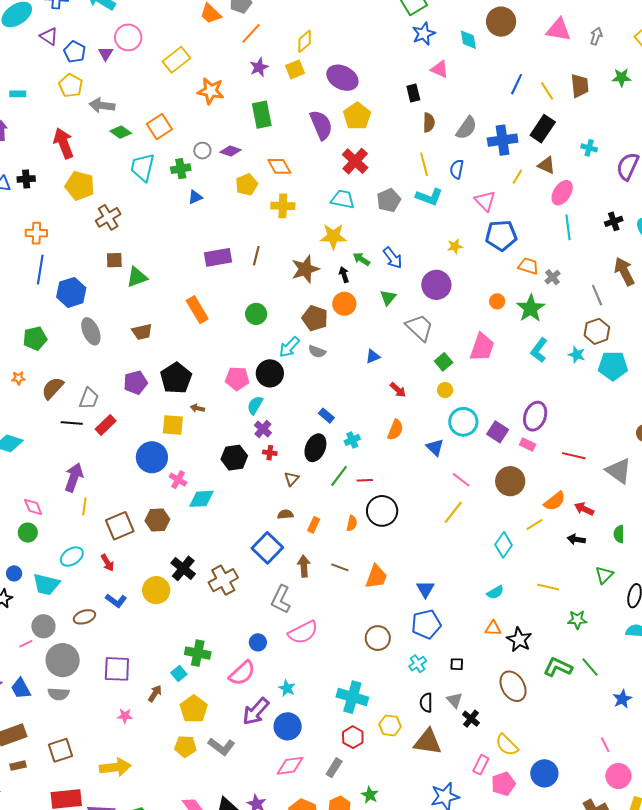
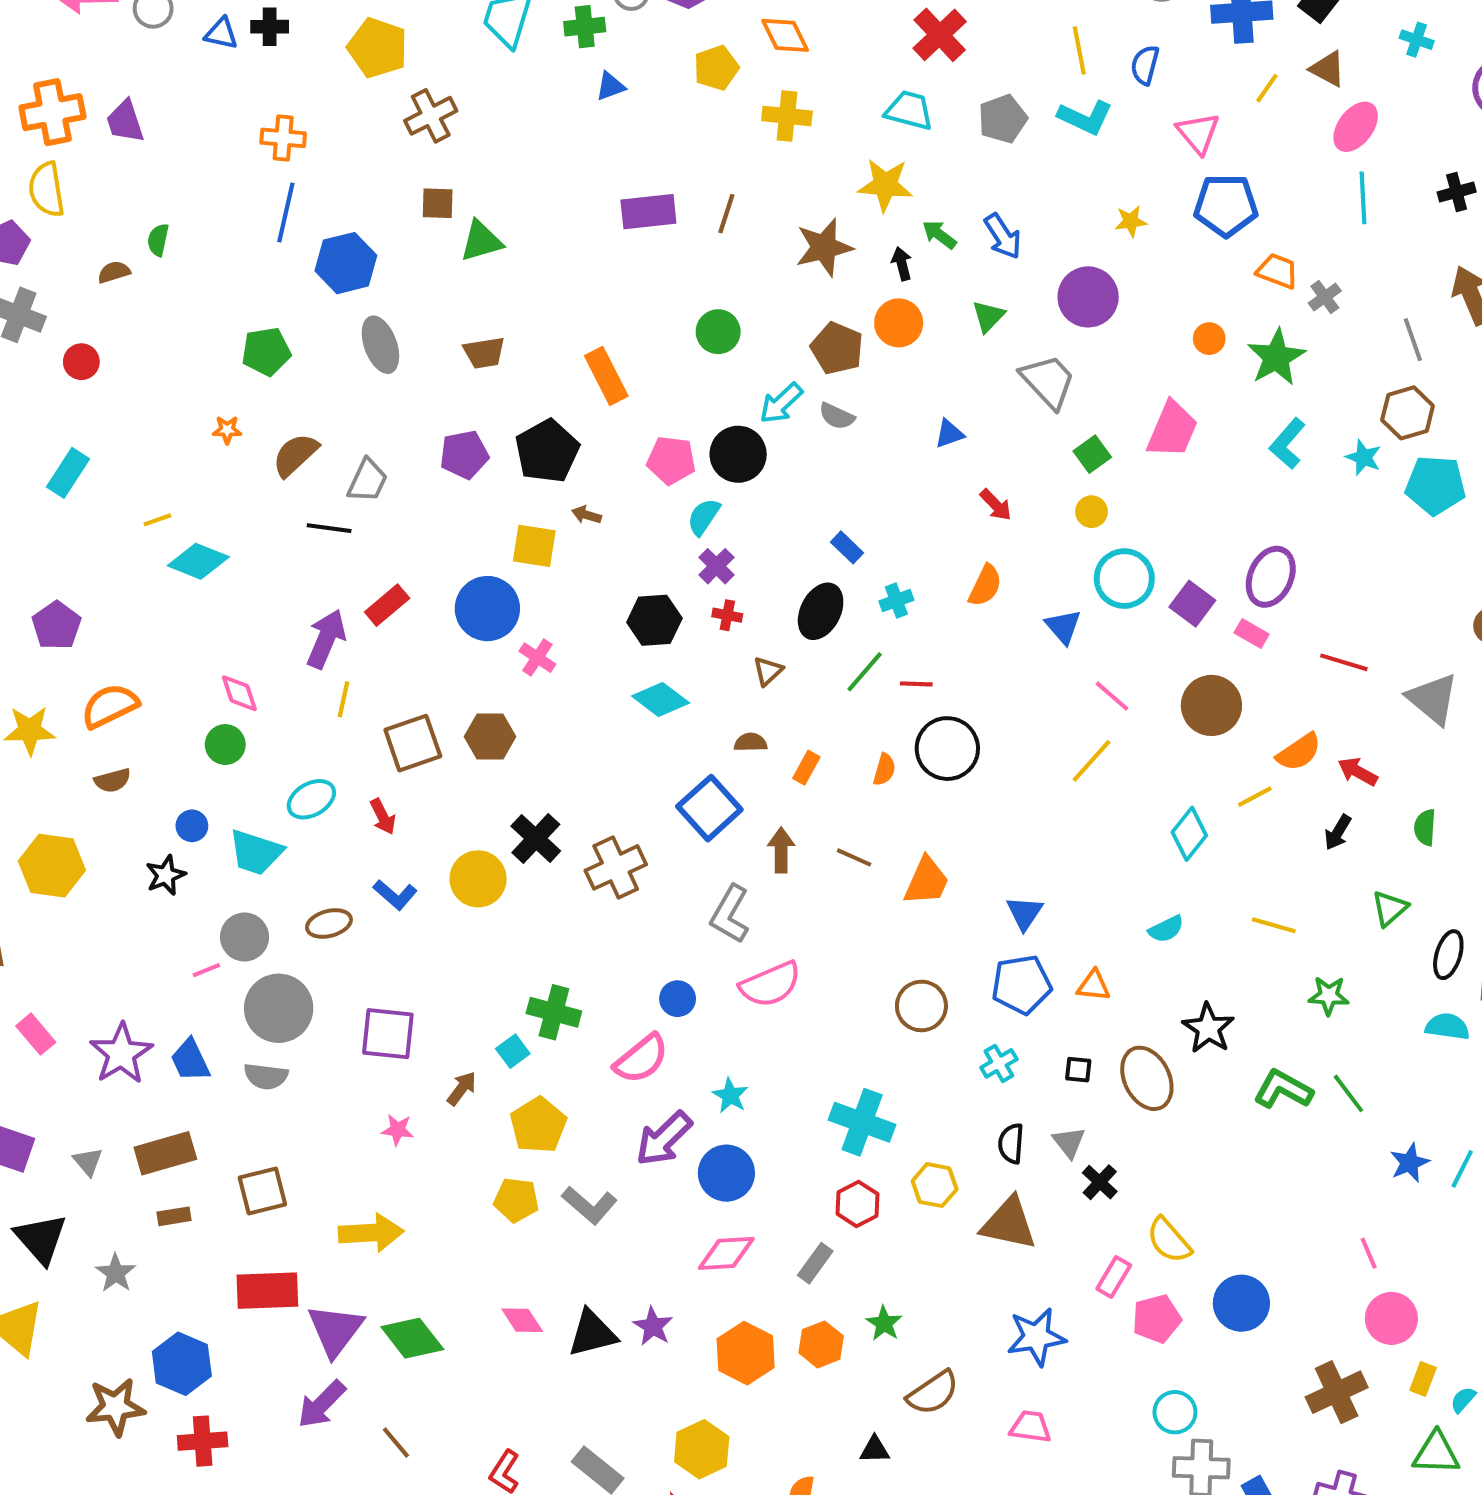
orange rectangle: (197, 310) -> (606, 376), moved
red rectangle: (106, 425) -> (387, 605), moved
cyan diamond: (201, 499) -> (661, 699), moved, turned 36
black arrow: (576, 539) -> (1338, 832), turned -72
orange triangle: (493, 628) -> (1093, 986), moved
brown ellipse: (513, 686) -> (1147, 1078), moved

